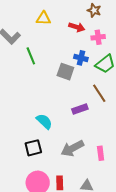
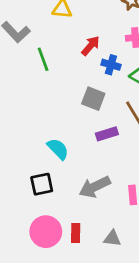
red arrow: (77, 27) -> (91, 46), moved, turned -70
gray square: (65, 72) -> (93, 99), moved

